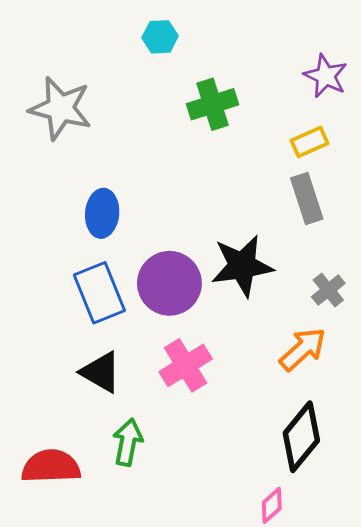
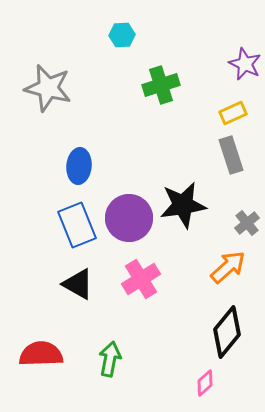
green arrow: (128, 442) -> (110, 359), moved

